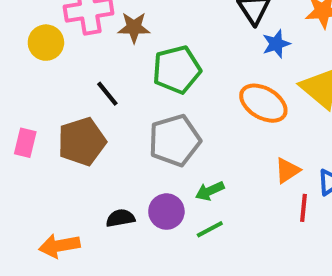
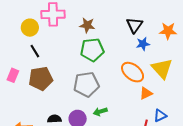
brown star: (134, 28) -> (87, 25), moved
black line: (107, 94) -> (35, 51), moved
orange triangle: (287, 170) -> (146, 93), moved

